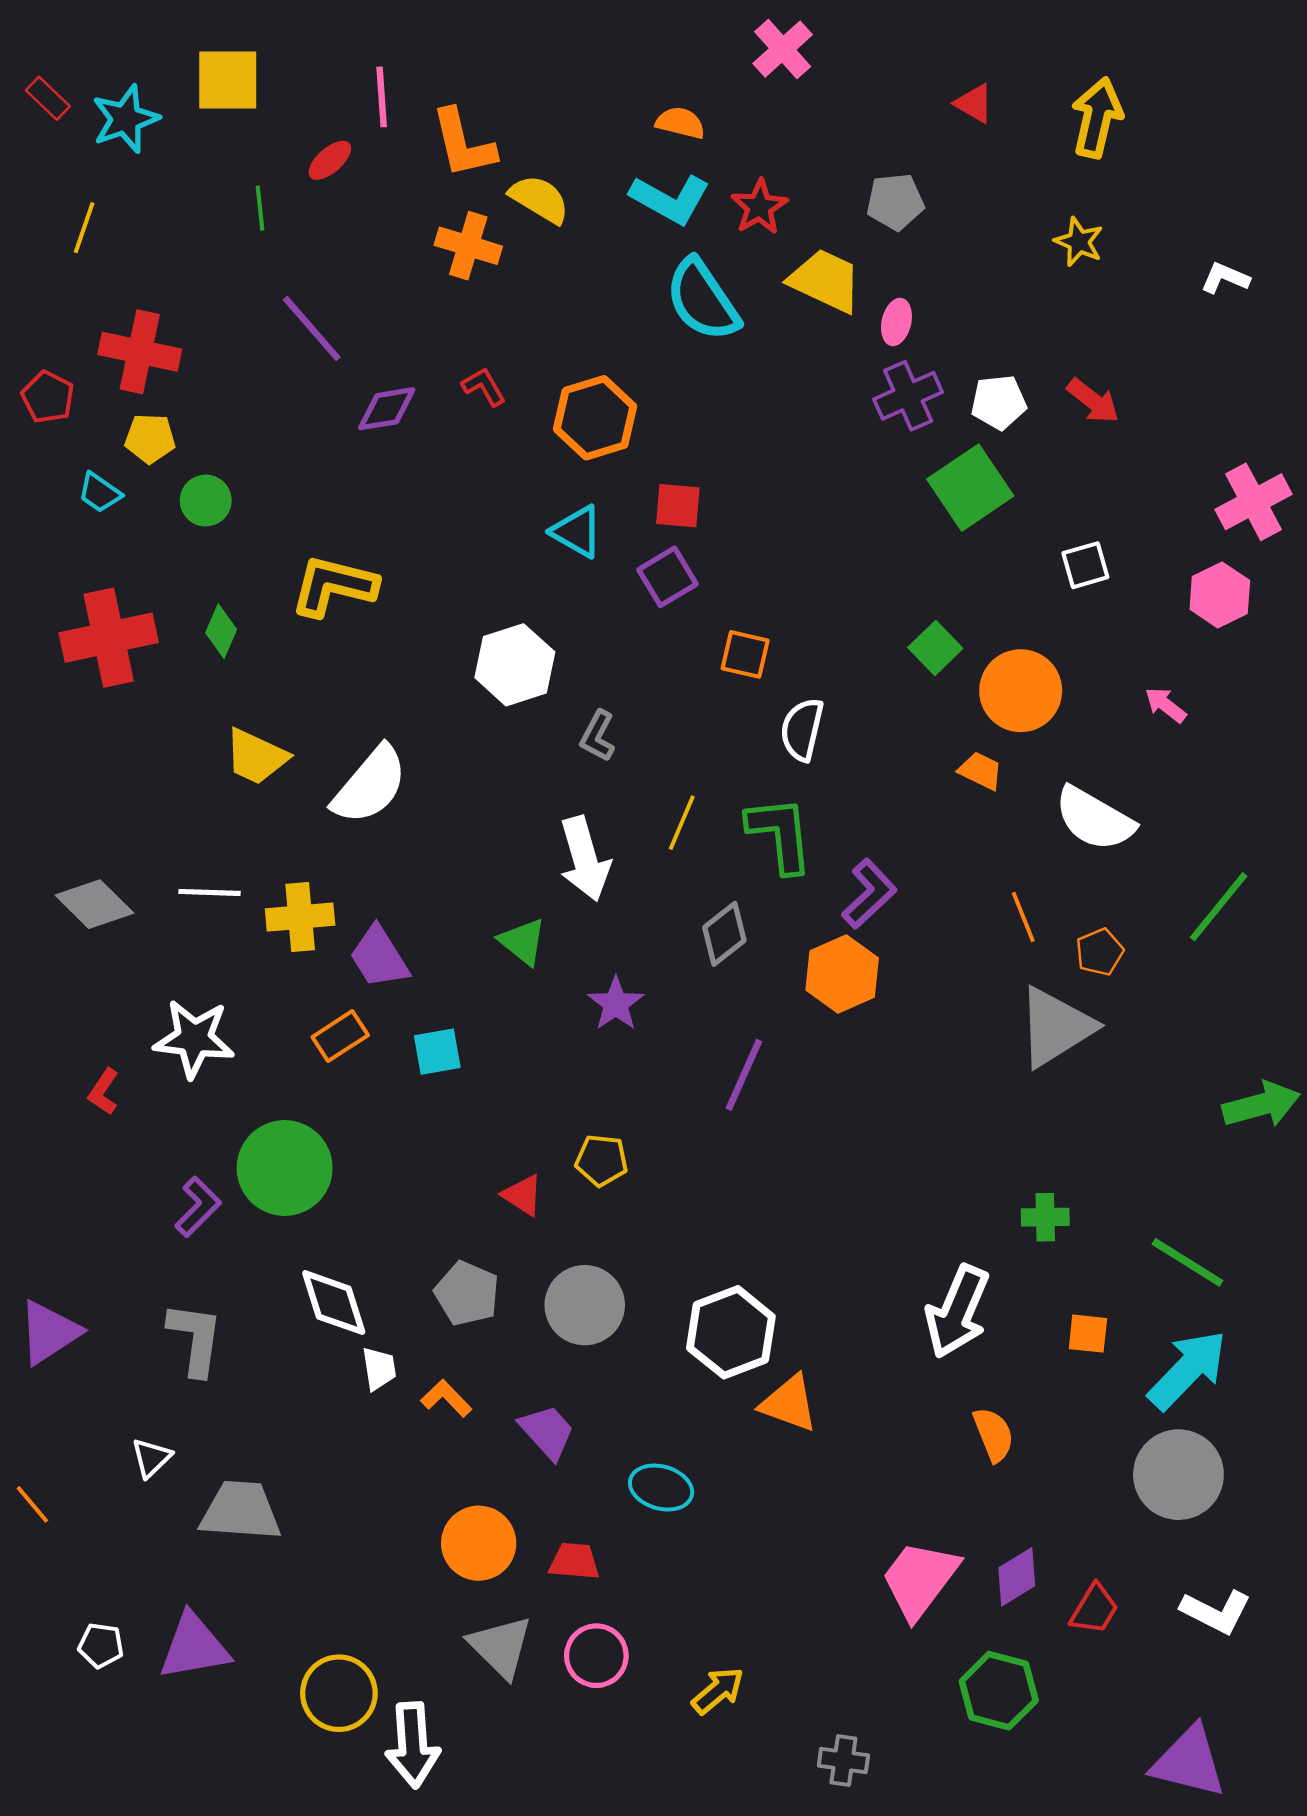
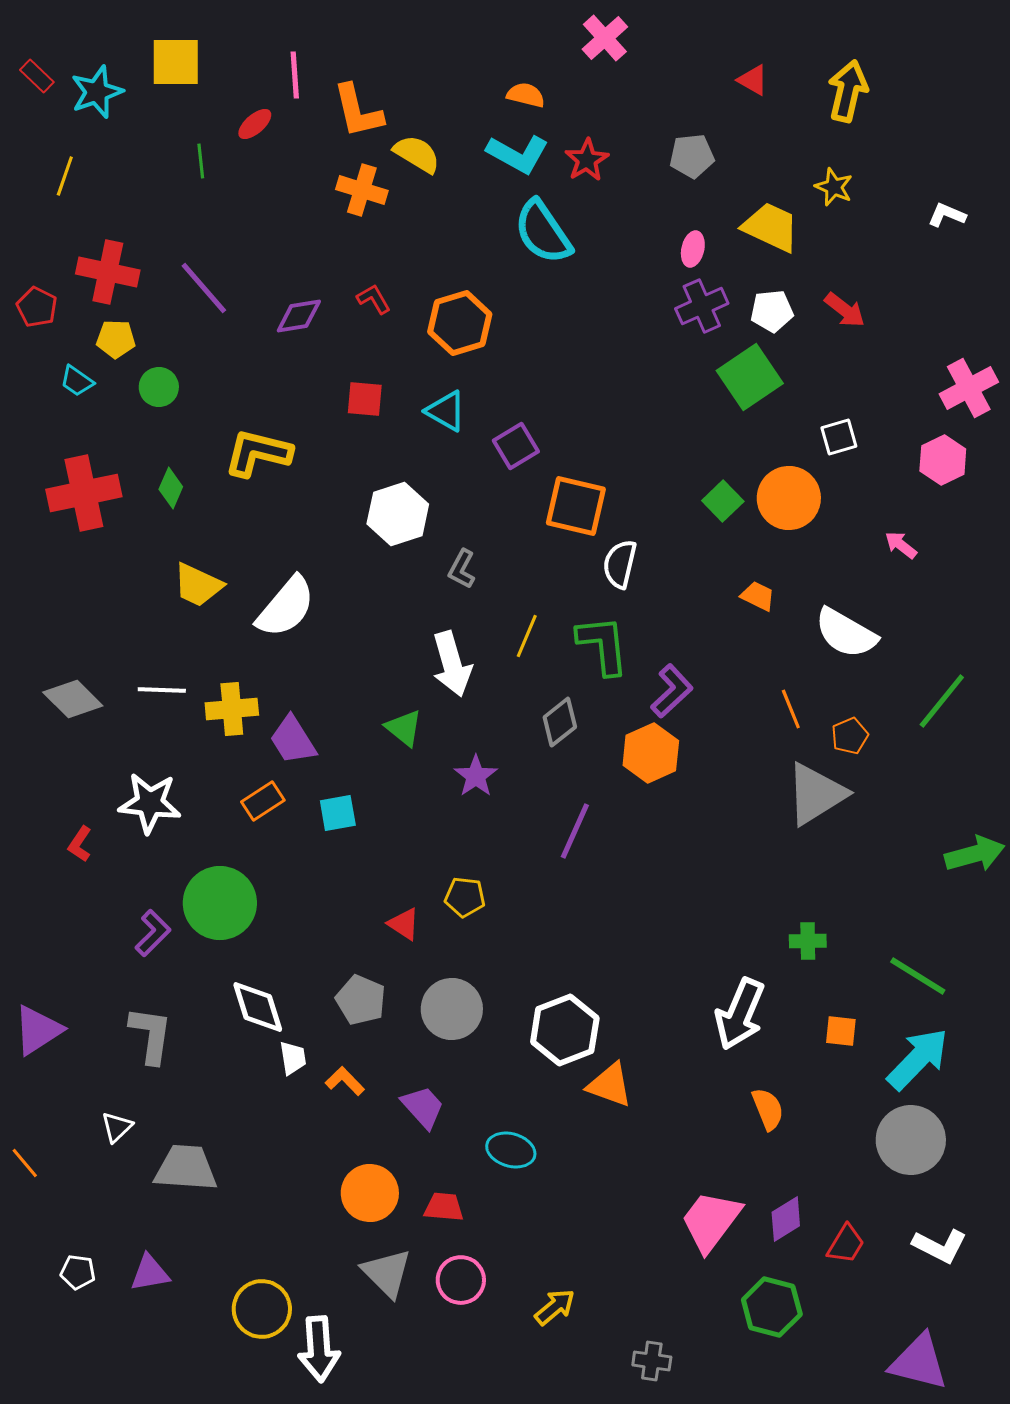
yellow trapezoid: (825, 281) -> (771, 227), moved
purple line: (312, 328) -> (204, 288), moved
red square: (678, 506) -> (365, 399), moved
orange square: (745, 654) -> (576, 506), size x1.6
orange circle: (1021, 691) -> (789, 498), moved
purple triangle: (194, 1647) -> (150, 1273), size x0.7

